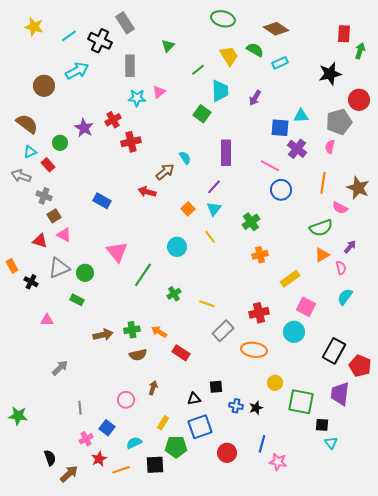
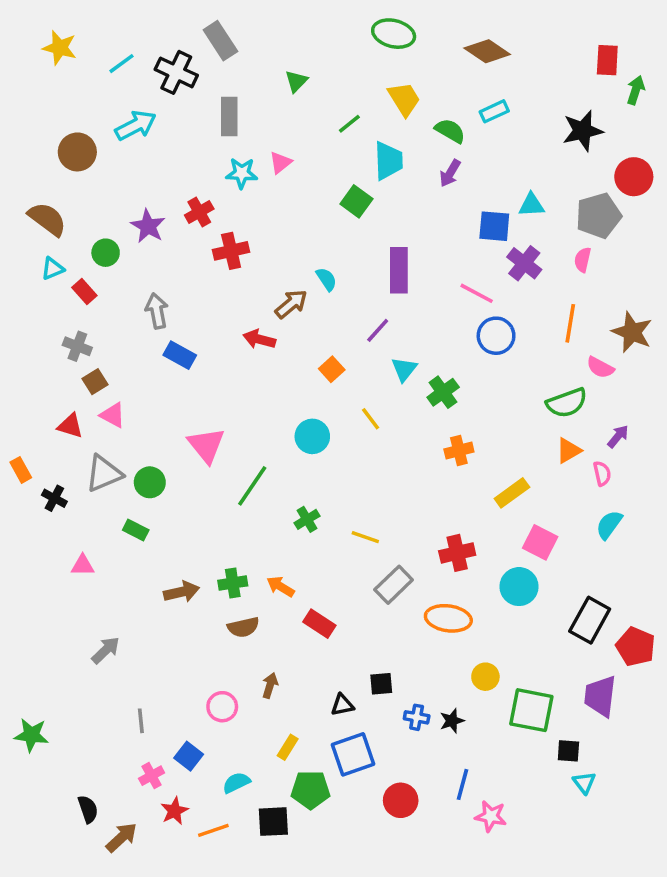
green semicircle: (255, 50) -> (450, 131), moved
gray arrow: (21, 176) -> (157, 311), moved, turned 60
cyan triangle: (214, 209) -> (404, 369), moved

